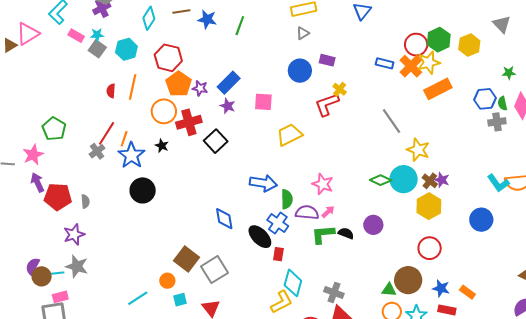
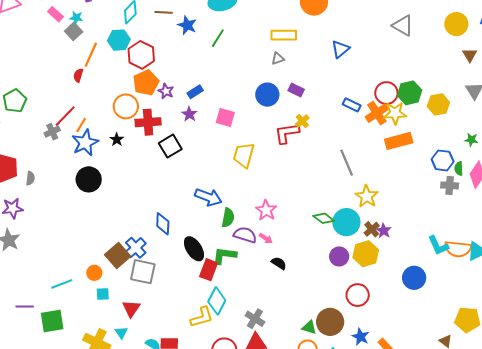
cyan hexagon: (126, 49) -> (119, 40), moved
blue rectangle: (229, 83) -> (195, 92), size x0.7
orange line: (133, 87) -> (91, 55), moved
yellow trapezoid: (289, 135) -> (244, 155), turned -60
pink arrow: (328, 212) -> (266, 238), turned 64
blue cross: (278, 223) -> (136, 248), moved
purple circle: (373, 225) -> (339, 257), moved
green L-shape: (323, 234) -> (224, 256), moved
red rectangle: (278, 254) -> (209, 270), size x1.5
gray square: (215, 270) -> (143, 272), turned 32

